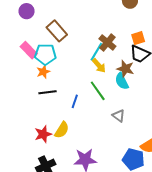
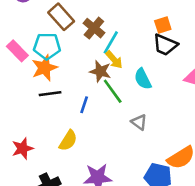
brown cross: (107, 42) -> (94, 28), moved
pink rectangle: (29, 50) -> (17, 51), moved
brown star: (125, 69) -> (100, 71), moved
orange star: (43, 72) -> (45, 68), size x1.5
red star: (43, 134) -> (23, 148), moved

